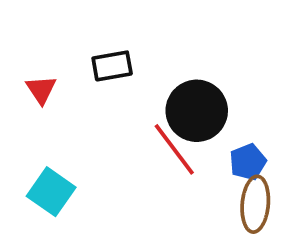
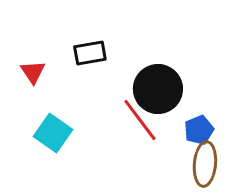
cyan square: (51, 192) -> (53, 133), moved

